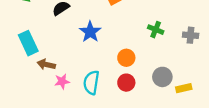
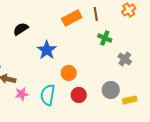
green cross: (156, 30) -> (105, 38), moved
gray cross: (191, 35) -> (125, 59), moved, turned 32
orange circle: (126, 58) -> (69, 73), moved

